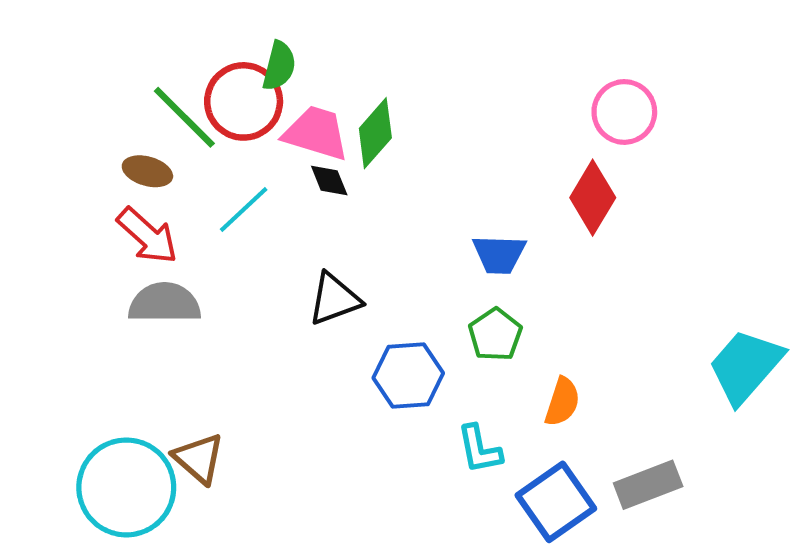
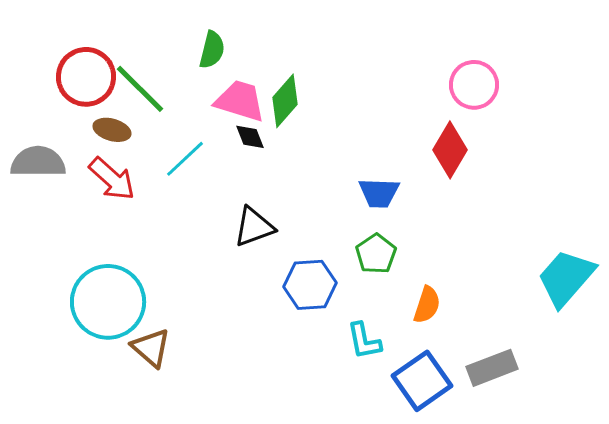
red circle: (244, 101) -> (86, 77), moved
gray semicircle: (165, 303) -> (38, 162), moved
cyan circle: (126, 487) -> (108, 302), moved

